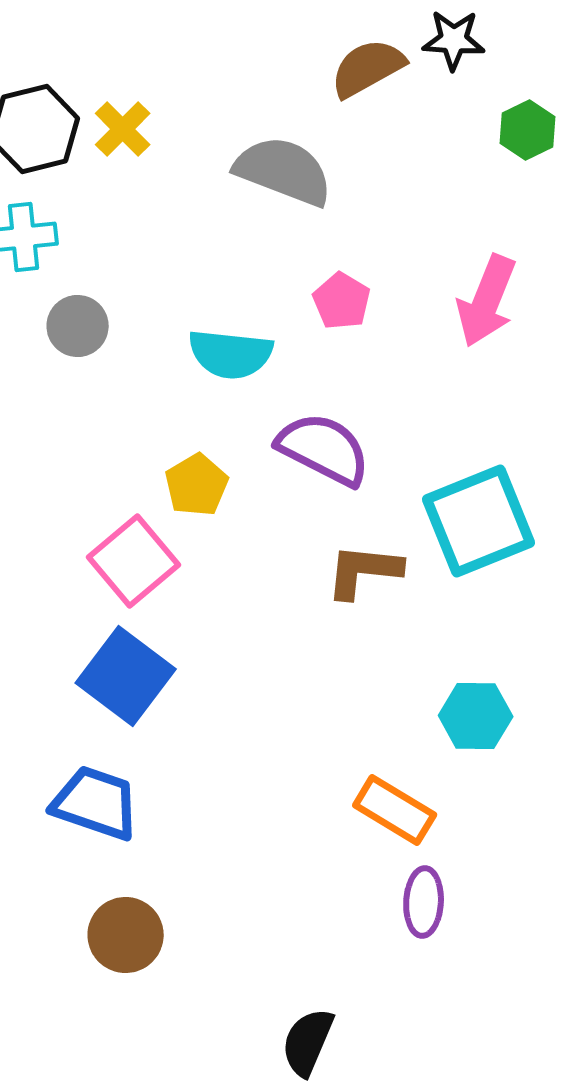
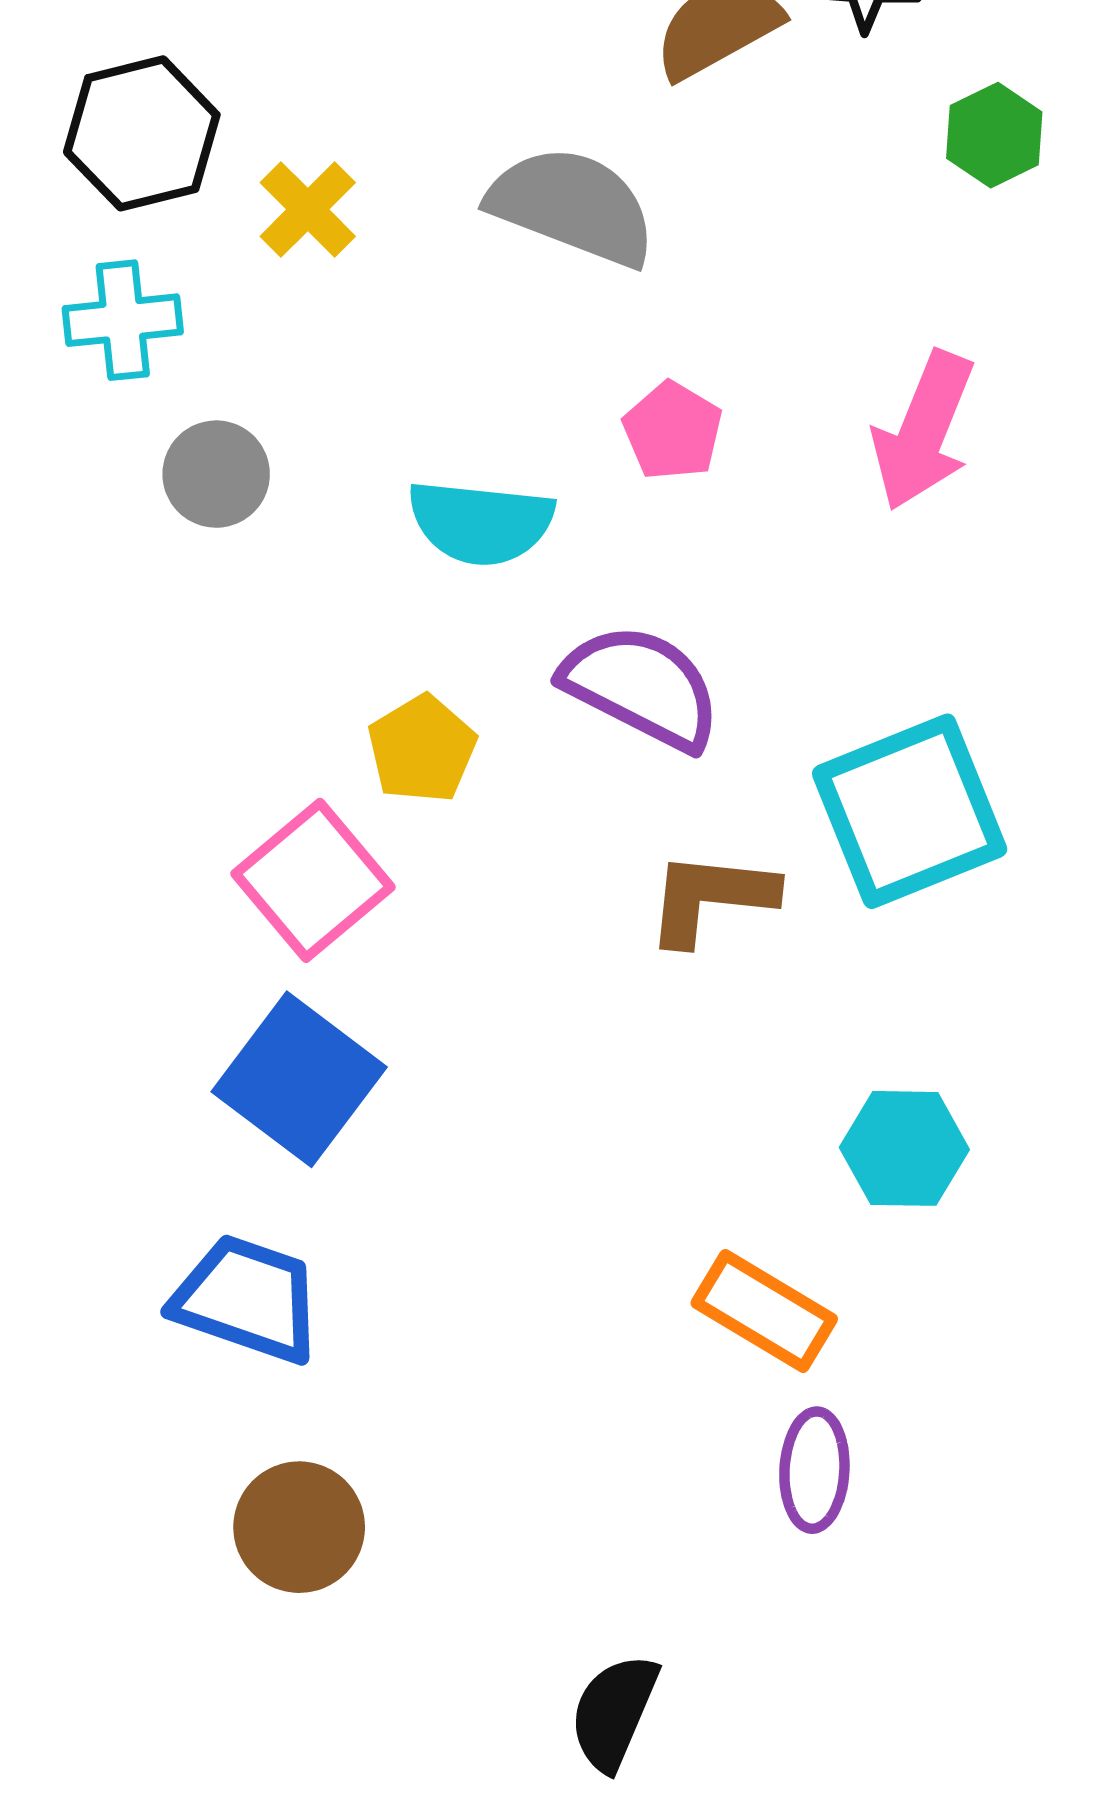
yellow cross: (123, 129) -> (308, 209), moved

